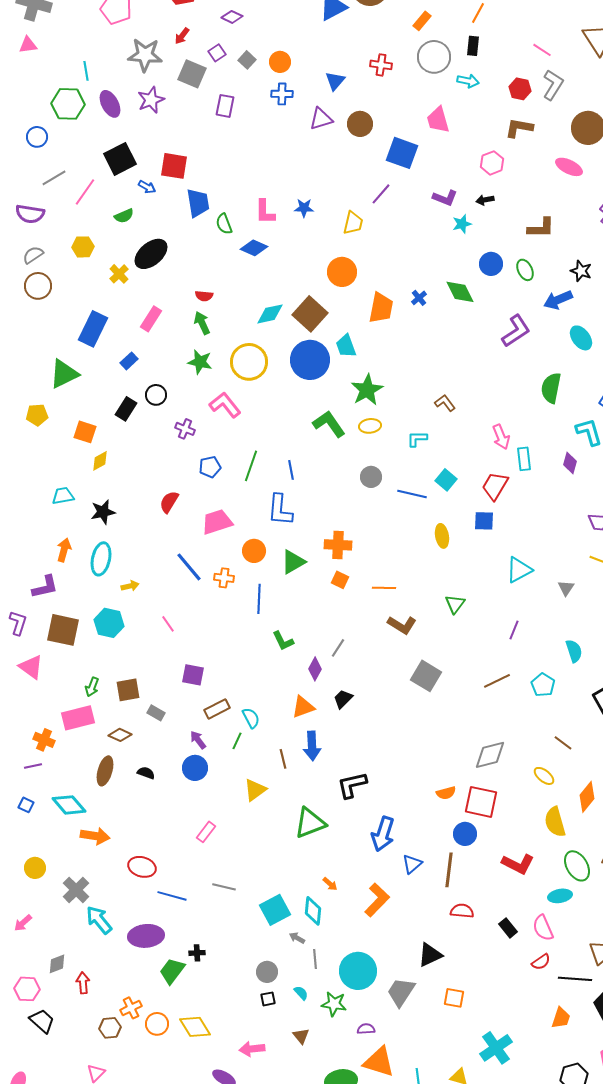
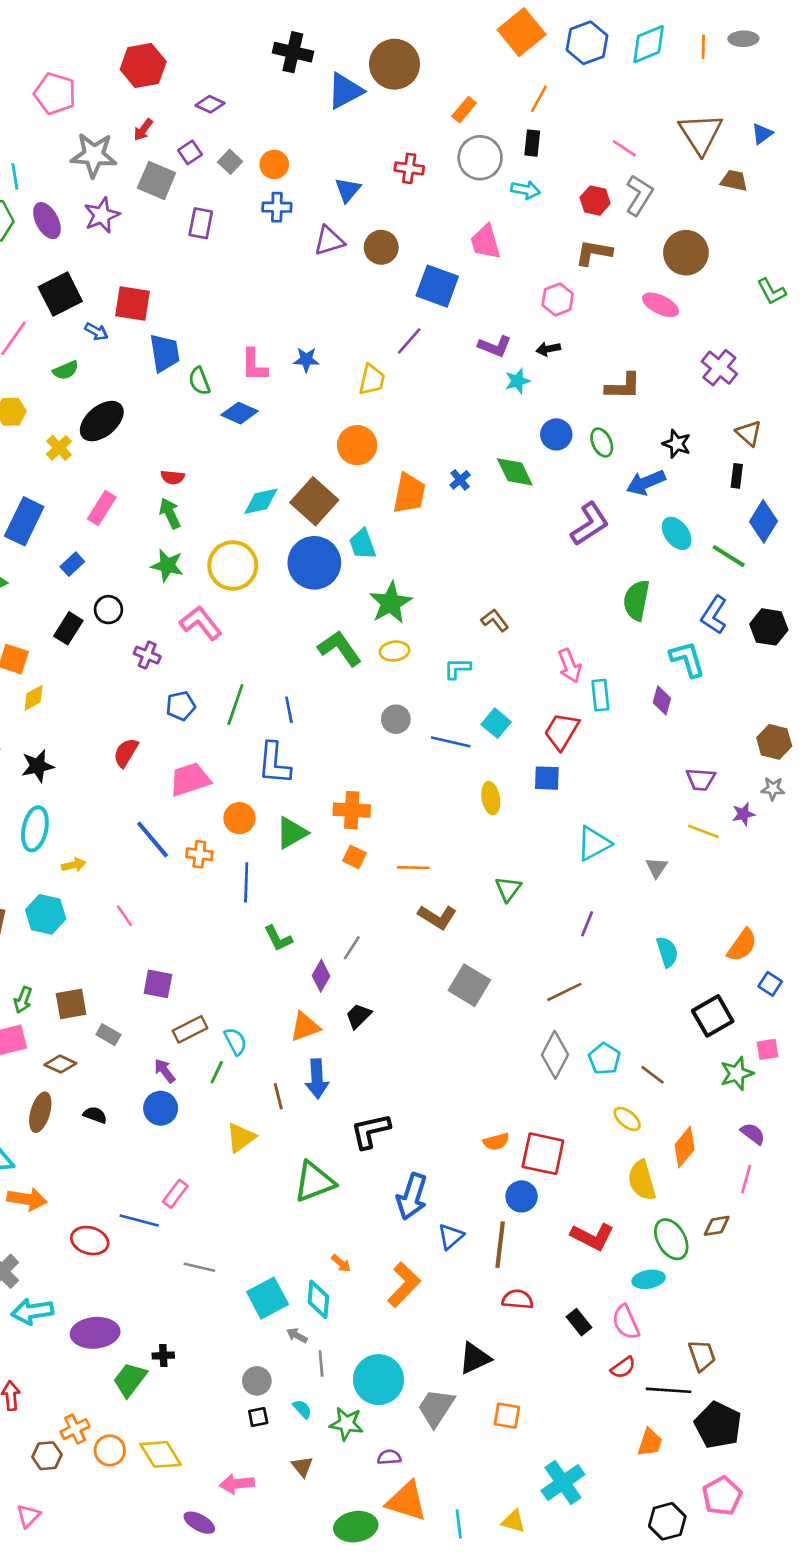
cyan pentagon: (543, 685) -> (604, 1059), moved
gray diamond: (490, 755) -> (555, 1055), moved, turned -48
blue line: (172, 896) -> (139, 1220), moved
cyan arrow: (99, 920) -> (32, 1311), turned -60

